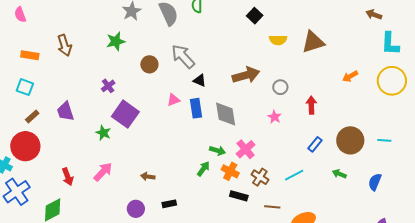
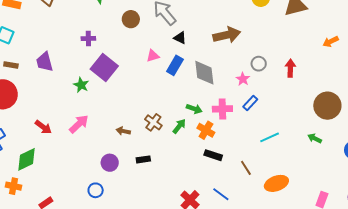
purple cross: (108, 86) -> (88, 39), turned 32
gray circle: (280, 87) -> (259, 64), moved
blue rectangle: (196, 108) -> (175, 65), turned 36
brown rectangle: (32, 116) -> (11, 65), turned 48
pink star: (275, 117) -> (243, 79), moved
blue rectangle: (315, 144) -> (250, 103), moved
pink cross: (246, 149) -> (222, 109), turned 36
red arrow: (68, 177) -> (43, 127), turned -36
brown cross: (260, 177) -> (153, 122), moved
brown line: (272, 207) -> (246, 168), turned 49

